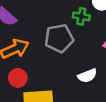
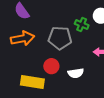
red circle: (18, 78) -> (51, 66), moved

